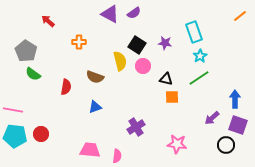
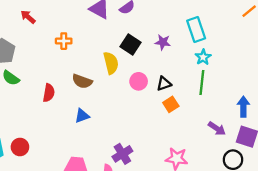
pink circle: (143, 66) -> (139, 81), moved
green line: (199, 78) -> (202, 82), turned -50
black triangle: (166, 79) -> (164, 84), turned -32
orange square: (172, 97) -> (171, 104), turned -32
purple arrow: (212, 118) -> (217, 129), turned -105
purple cross: (136, 127) -> (122, 154), moved

